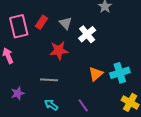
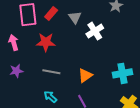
red star: (59, 50) -> (46, 42), moved
orange triangle: (96, 74) -> (85, 75), moved
purple star: (18, 93) -> (16, 71), moved

